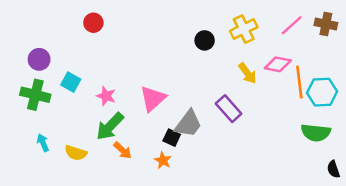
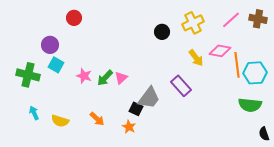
purple circle: (39, 59) -> (50, 45), moved
pink triangle: (153, 99) -> (121, 78), size x0.6
green arrow: (110, 126) -> (105, 78), moved, size x0.7

